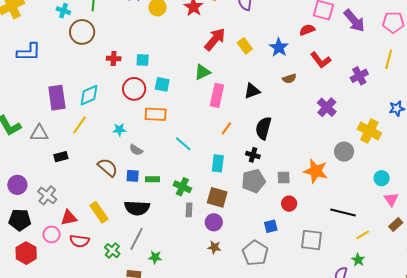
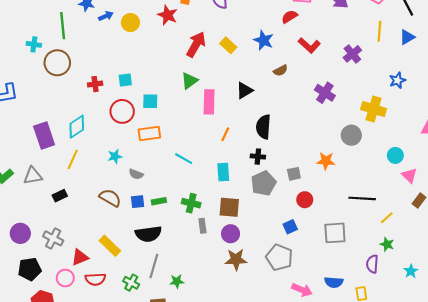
orange star: (316, 171) -> (326, 161), size x0.7
brown star: (214, 247) -> (236, 259), size x1.5

